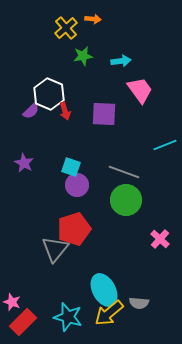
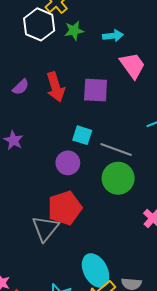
white hexagon: (49, 94) -> (39, 24), moved
red arrow: (65, 111) -> (56, 87), size x1.6
cyan square: (71, 167) -> (82, 135), moved

